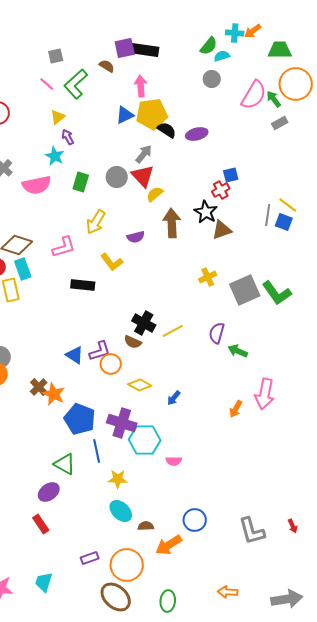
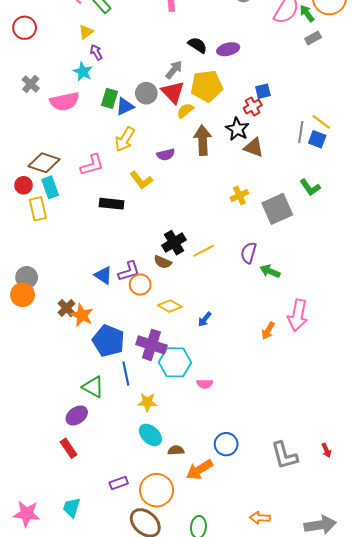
yellow pentagon: (152, 114) -> (207, 86), moved
blue triangle: (125, 115) -> (125, 107), moved
brown triangle: (222, 230) -> (254, 147), turned 40
green L-shape: (277, 293) -> (310, 187), moved, size x0.7
black cross: (144, 323) -> (174, 243), turned 30

